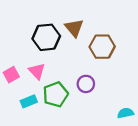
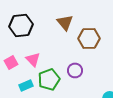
black hexagon: (46, 37) -> (21, 25), moved

